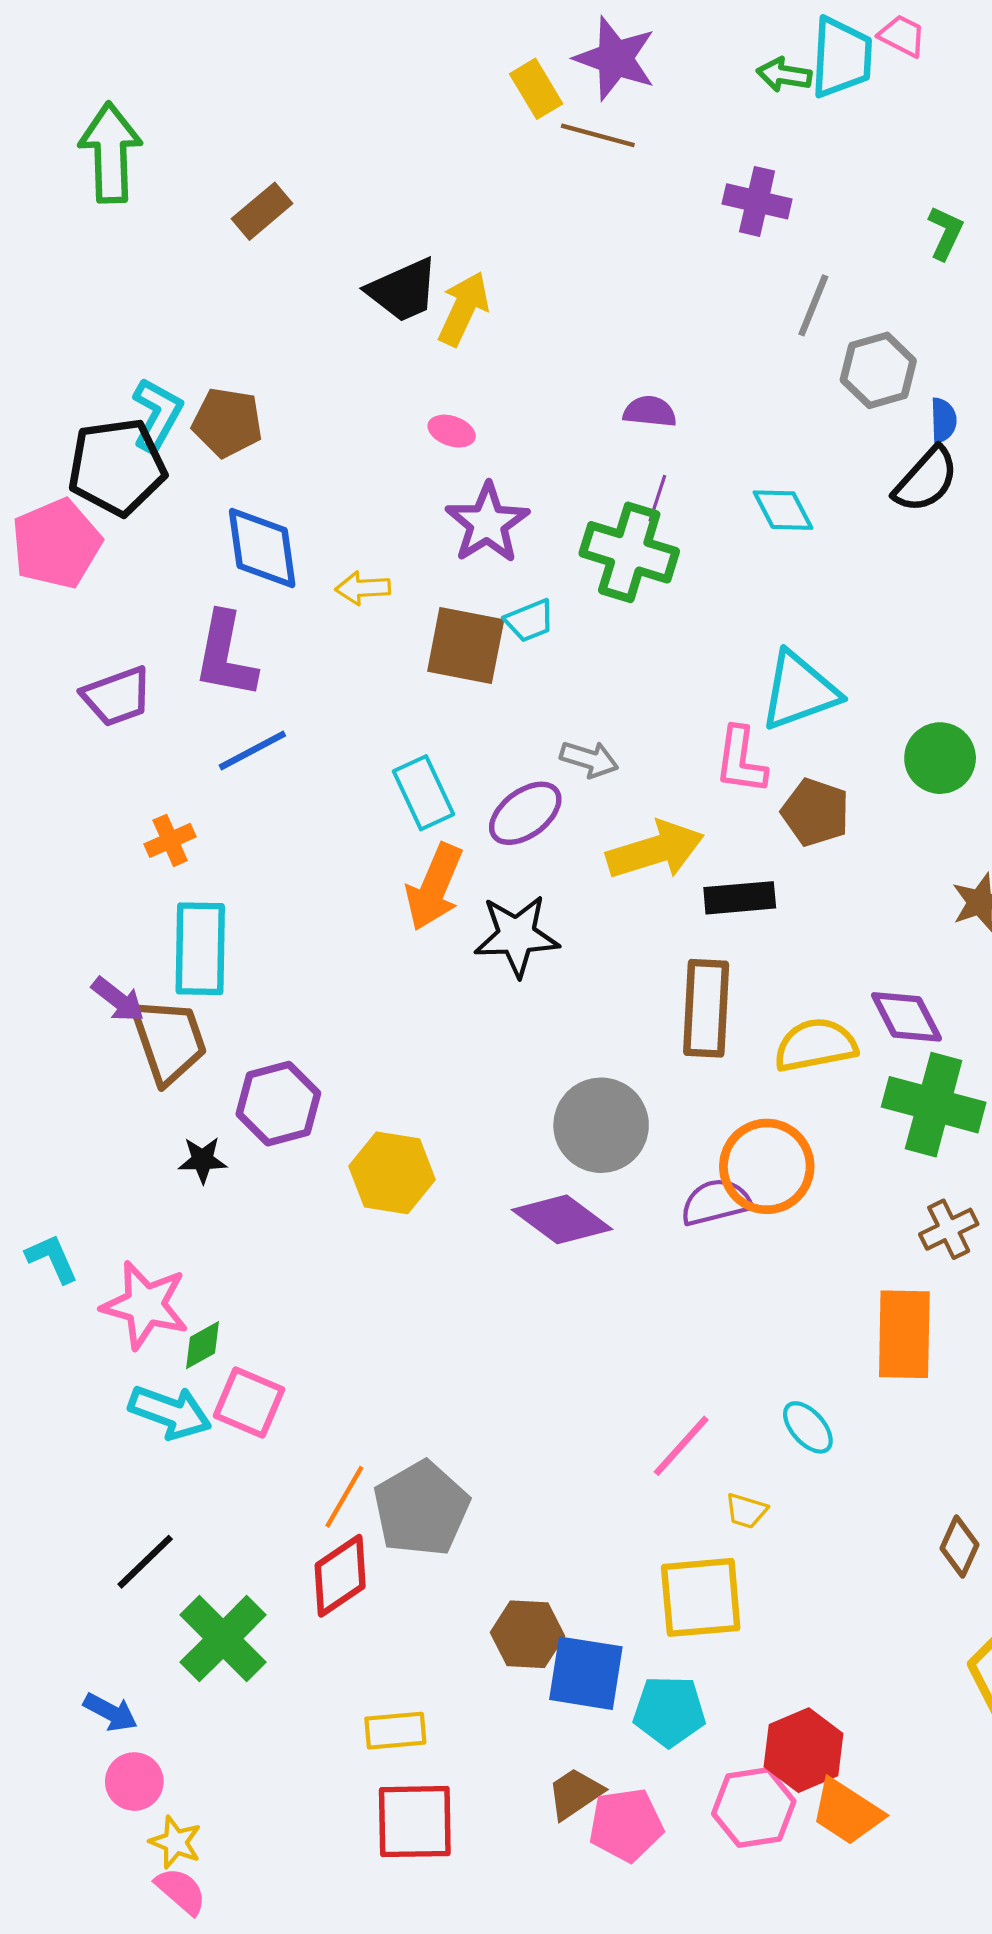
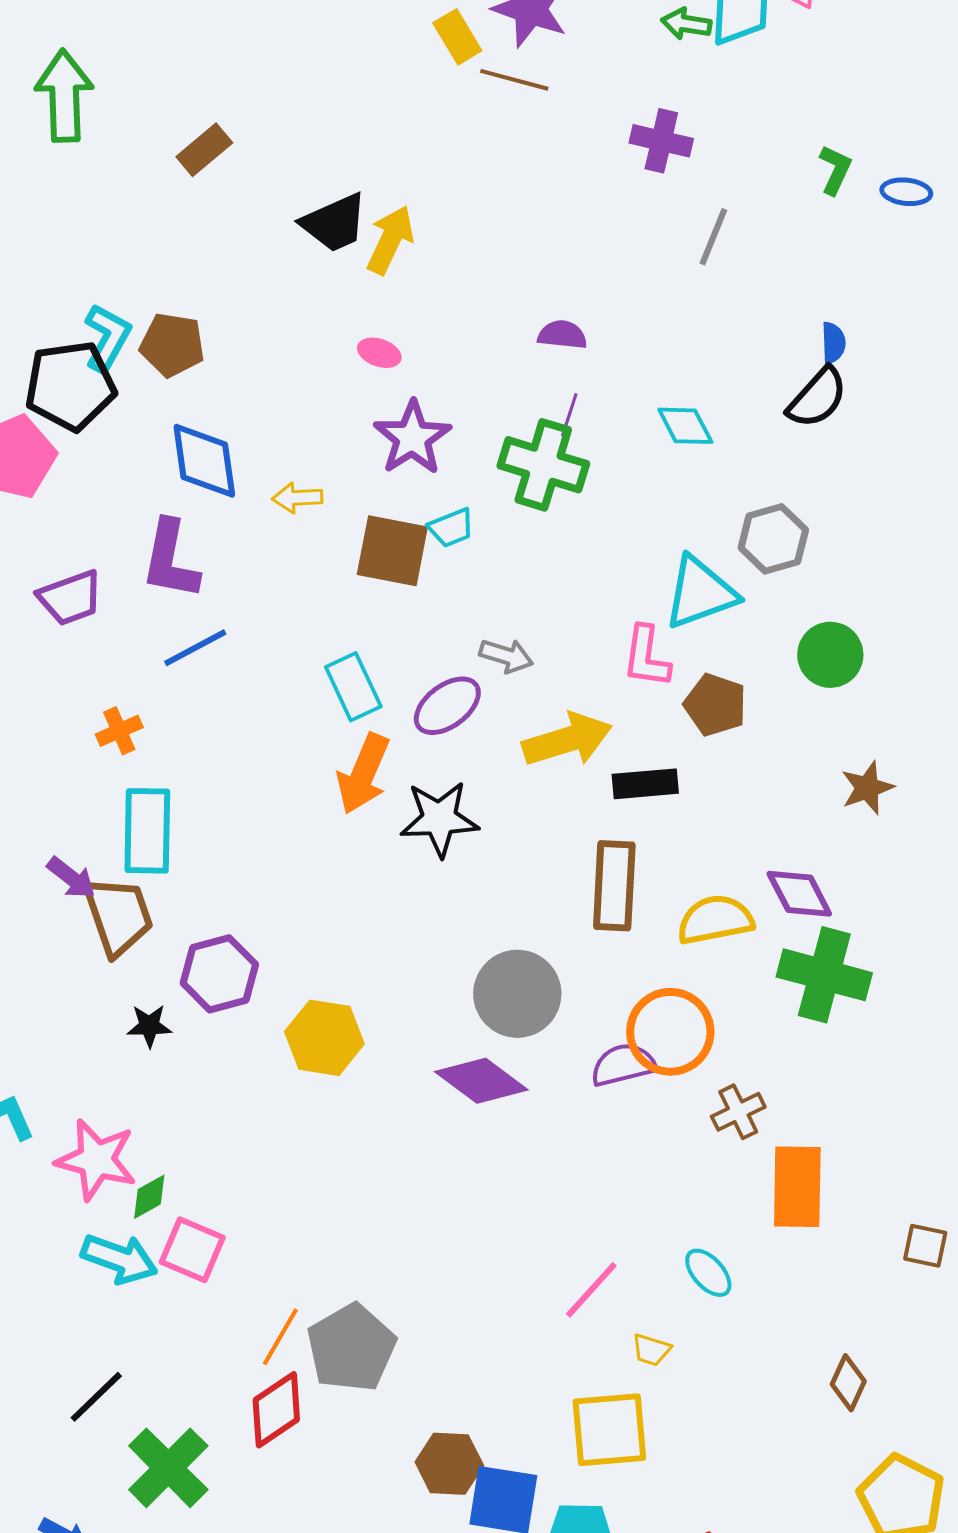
gray hexagon: (878, 370) -> (773, 539), moved
brown cross: (949, 1229) -> (738, 1112), moved

